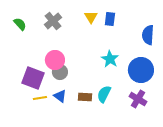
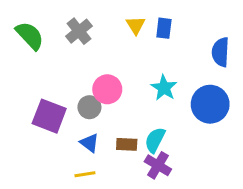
green semicircle: (20, 24) -> (30, 36), size x1.5
pink circle: (55, 60) -> (107, 89), moved
yellow line: (40, 98) -> (85, 174), moved
purple cross: (138, 99) -> (158, 165), moved

